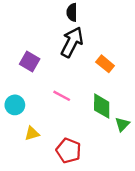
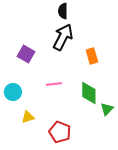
orange rectangle: (105, 64) -> (92, 56), turned 35
pink line: (62, 96) -> (54, 84), turned -35

